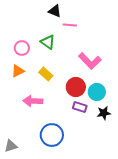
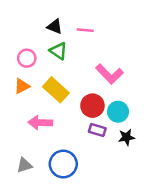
black triangle: (55, 11) -> (55, 27), moved
yellow rectangle: (46, 74) -> (56, 90), size x1.5
gray triangle: (11, 146) -> (24, 165), moved

